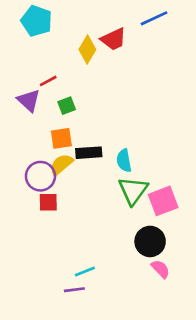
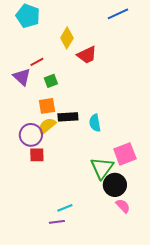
red trapezoid: (114, 39) -> (87, 55), moved
green triangle: (133, 191) -> (102, 168), moved

